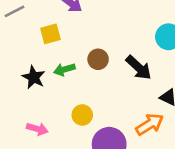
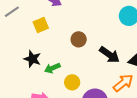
black arrow: (139, 68) -> (109, 55), moved
green arrow: (64, 69) -> (52, 68), moved

